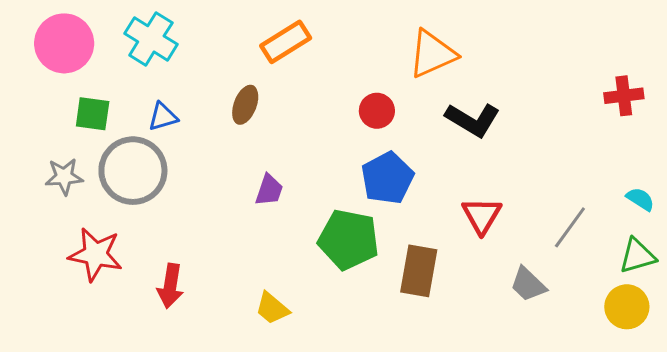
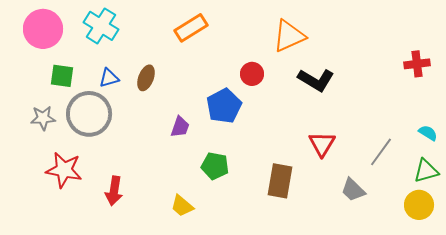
brown ellipse: (245, 105) -> (146, 78), moved
blue pentagon: (387, 178) -> (224, 106), moved
green pentagon: (348, 239) -> (215, 166), moved, size x0.7

